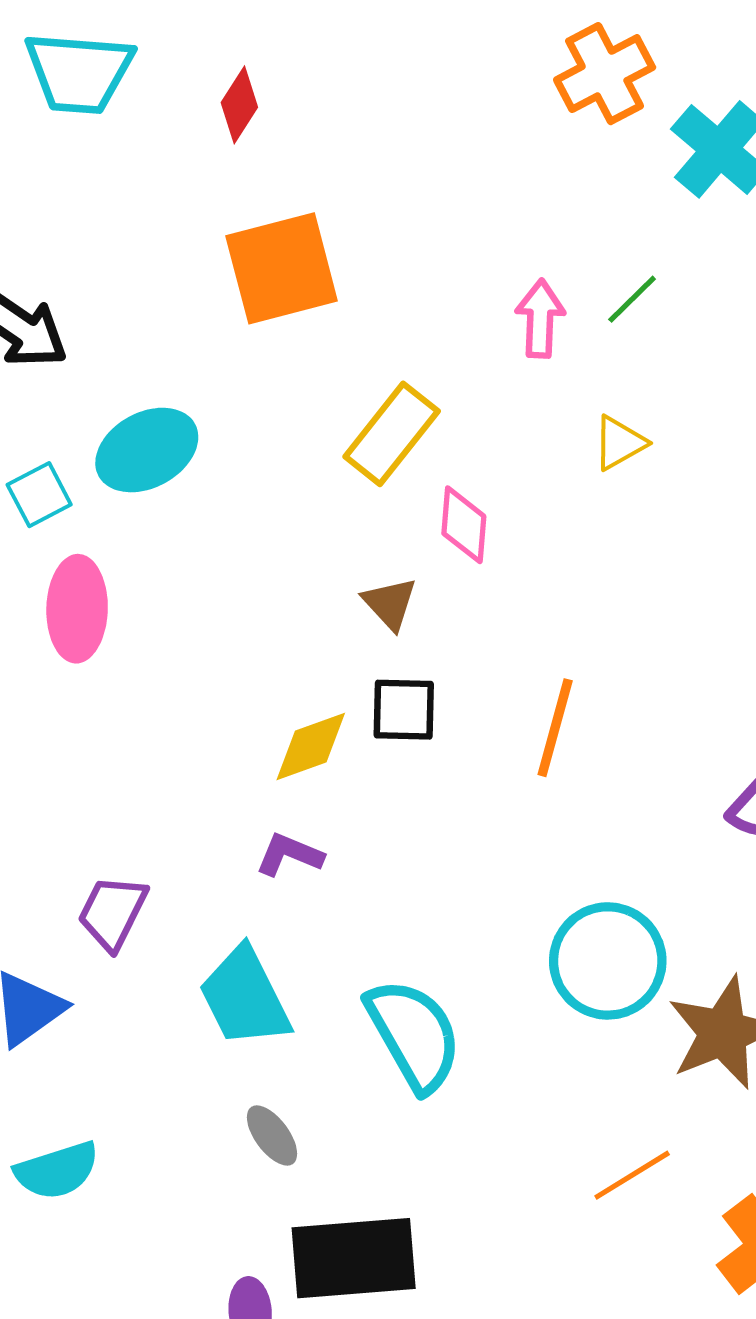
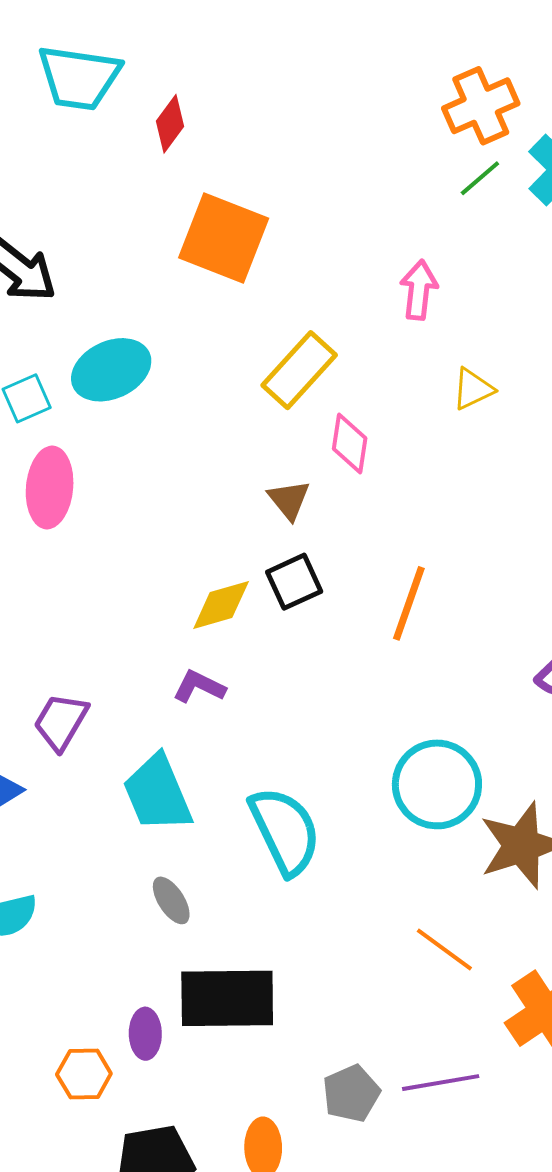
red diamond: (239, 105) -> (170, 124), moved
orange square: (282, 268) -> (224, 238), turned 32
green line: (632, 299) -> (480, 178), moved
black square: (404, 710) -> (294, 582), turned -30
orange line: (632, 1175) -> (444, 950), turned 64

